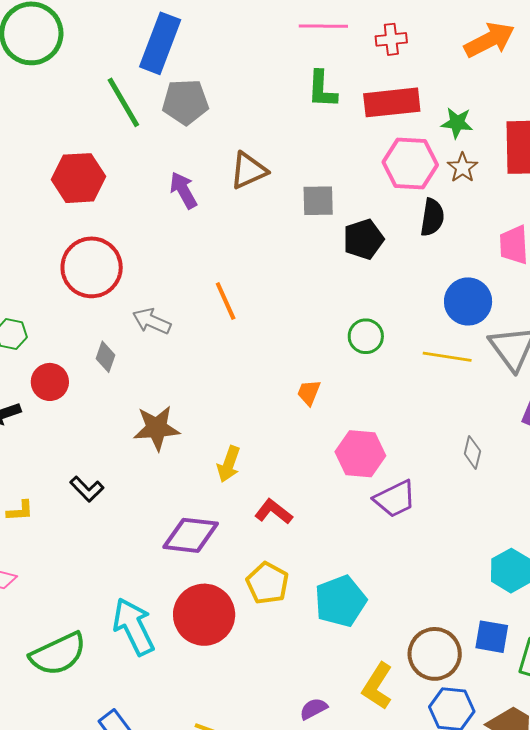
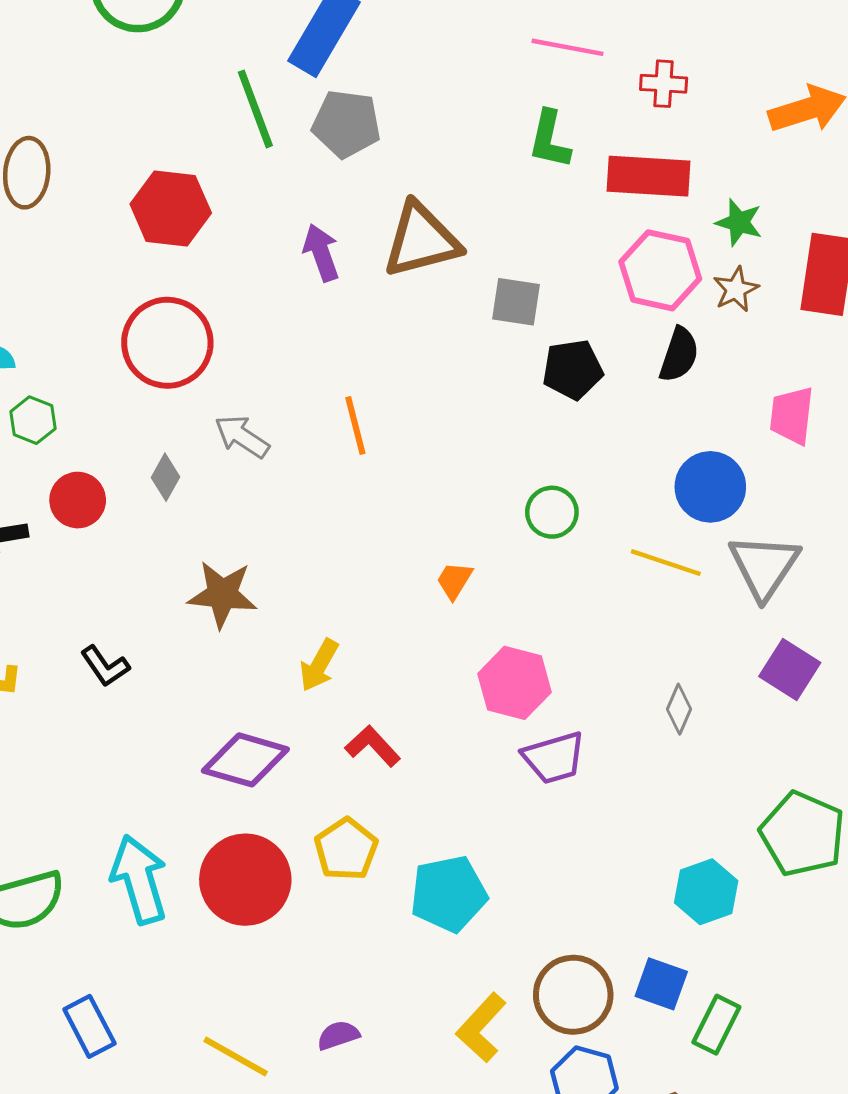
brown triangle: (248, 171) -> (421, 240), size x1.4
purple semicircle: (314, 709) -> (338, 1035), moved

